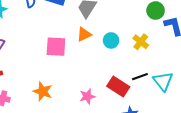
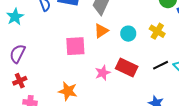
red rectangle: (118, 87) -> (127, 68), moved
pink star: (87, 96) -> (103, 73), moved

